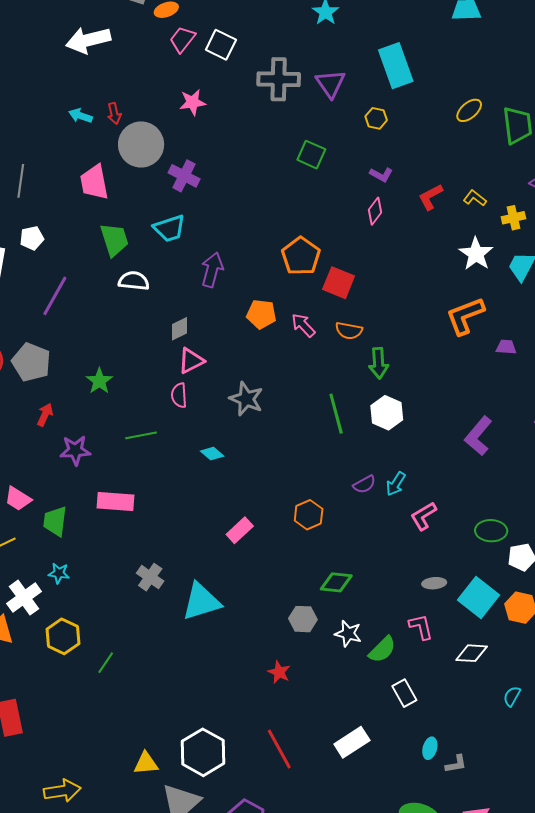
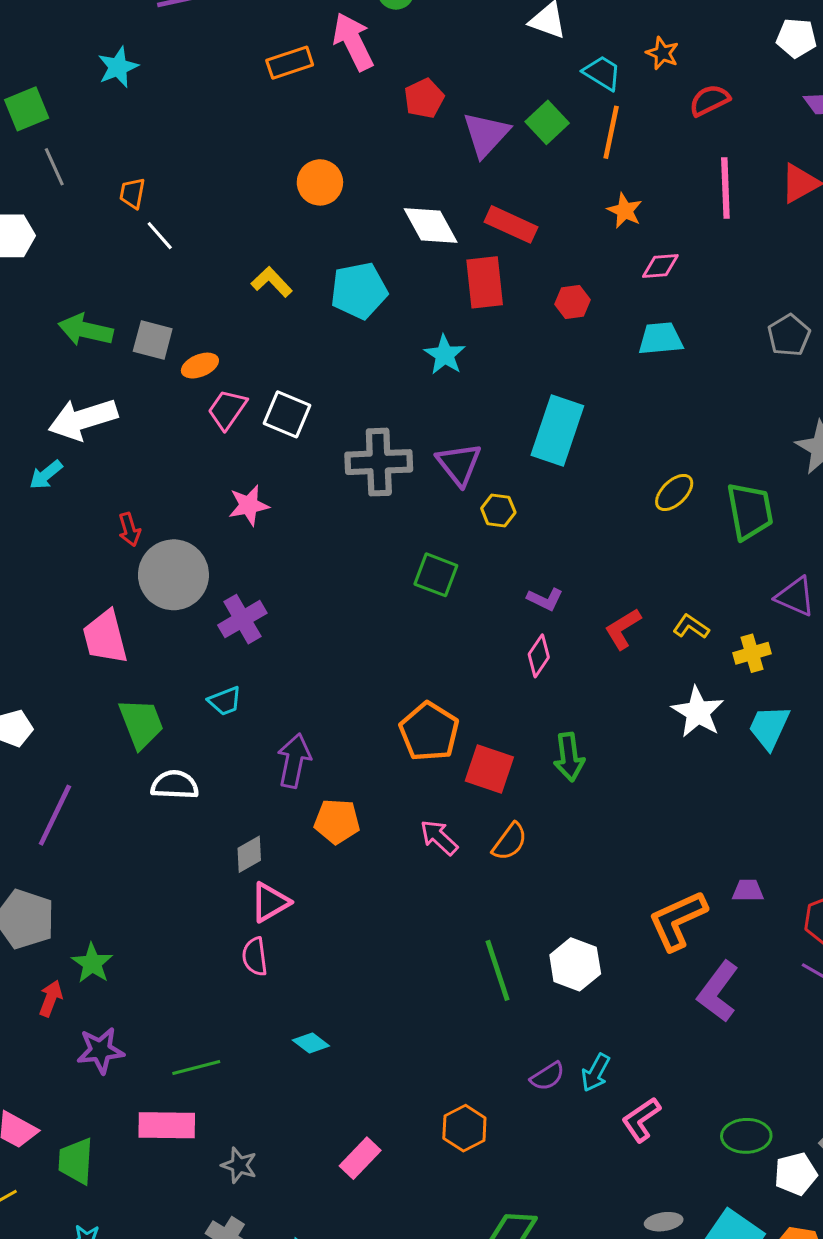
cyan rectangle: (396, 66) -> (557, 430), turned 42
cyan arrow: (81, 116) -> (46, 475), moved, turned -55
yellow hexagon: (376, 118) -> (498, 510), moved
purple cross: (184, 176) -> (242, 619), turned 36
cyan trapezoid: (170, 228) -> (225, 701), size x0.7
orange pentagon: (261, 314) -> (337, 821), moved
orange L-shape: (465, 316) -> (678, 920), moved
orange semicircle: (349, 331) -> (510, 842), turned -60
purple trapezoid: (506, 347) -> (748, 891), moved
green arrow: (379, 363) -> (569, 757), moved
green star: (99, 381) -> (92, 963), moved
gray star: (246, 399) -> (239, 1165), moved, size x0.7
green line: (141, 435) -> (196, 1068), moved

